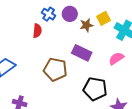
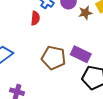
purple rectangle: (82, 53) -> (81, 54), moved

